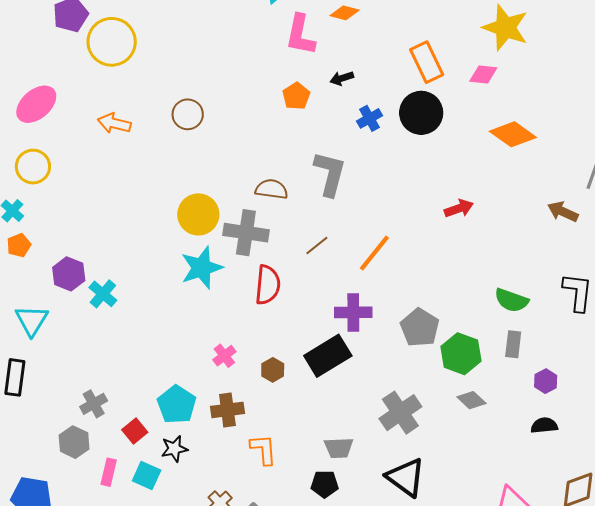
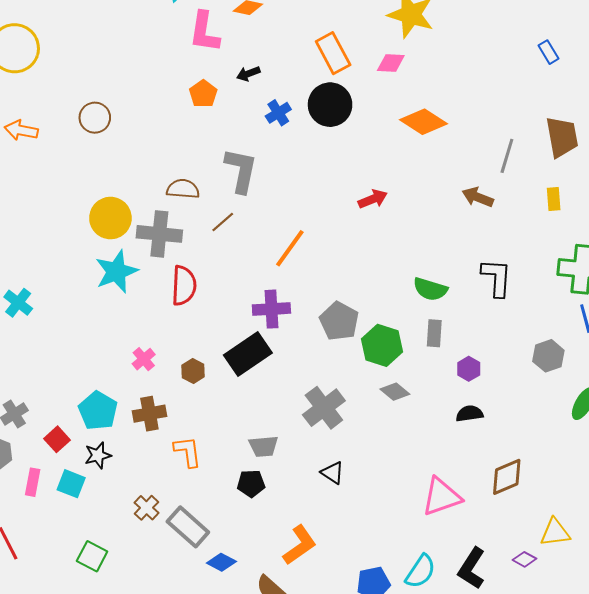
brown line: (317, 245) -> (223, 222), moved
black triangle: (406, 477) -> (333, 473), size x0.6

